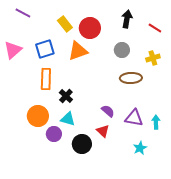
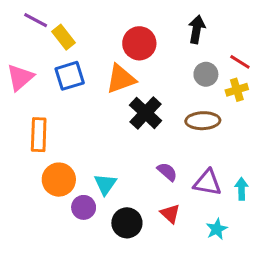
yellow rectangle: (65, 24) -> (63, 37), moved
red line: (155, 28) -> (240, 62), moved
gray circle: (122, 50) -> (206, 74), moved
orange rectangle: (46, 79) -> (39, 135), moved
black cross: (66, 96) -> (146, 113), moved, size x1.5
cyan triangle: (68, 119) -> (105, 184), turned 49
red triangle: (103, 131) -> (170, 214), moved

